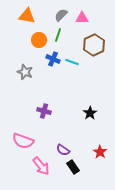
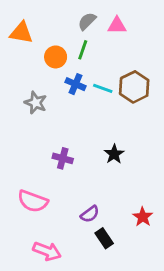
orange triangle: (27, 16) -> (21, 33), moved
brown hexagon: (94, 45) -> (134, 87), moved
black star: (90, 113) -> (114, 154), moved
purple semicircle: (63, 150) -> (90, 214), turned -72
pink arrow: (41, 166) -> (47, 251), moved, turned -30

